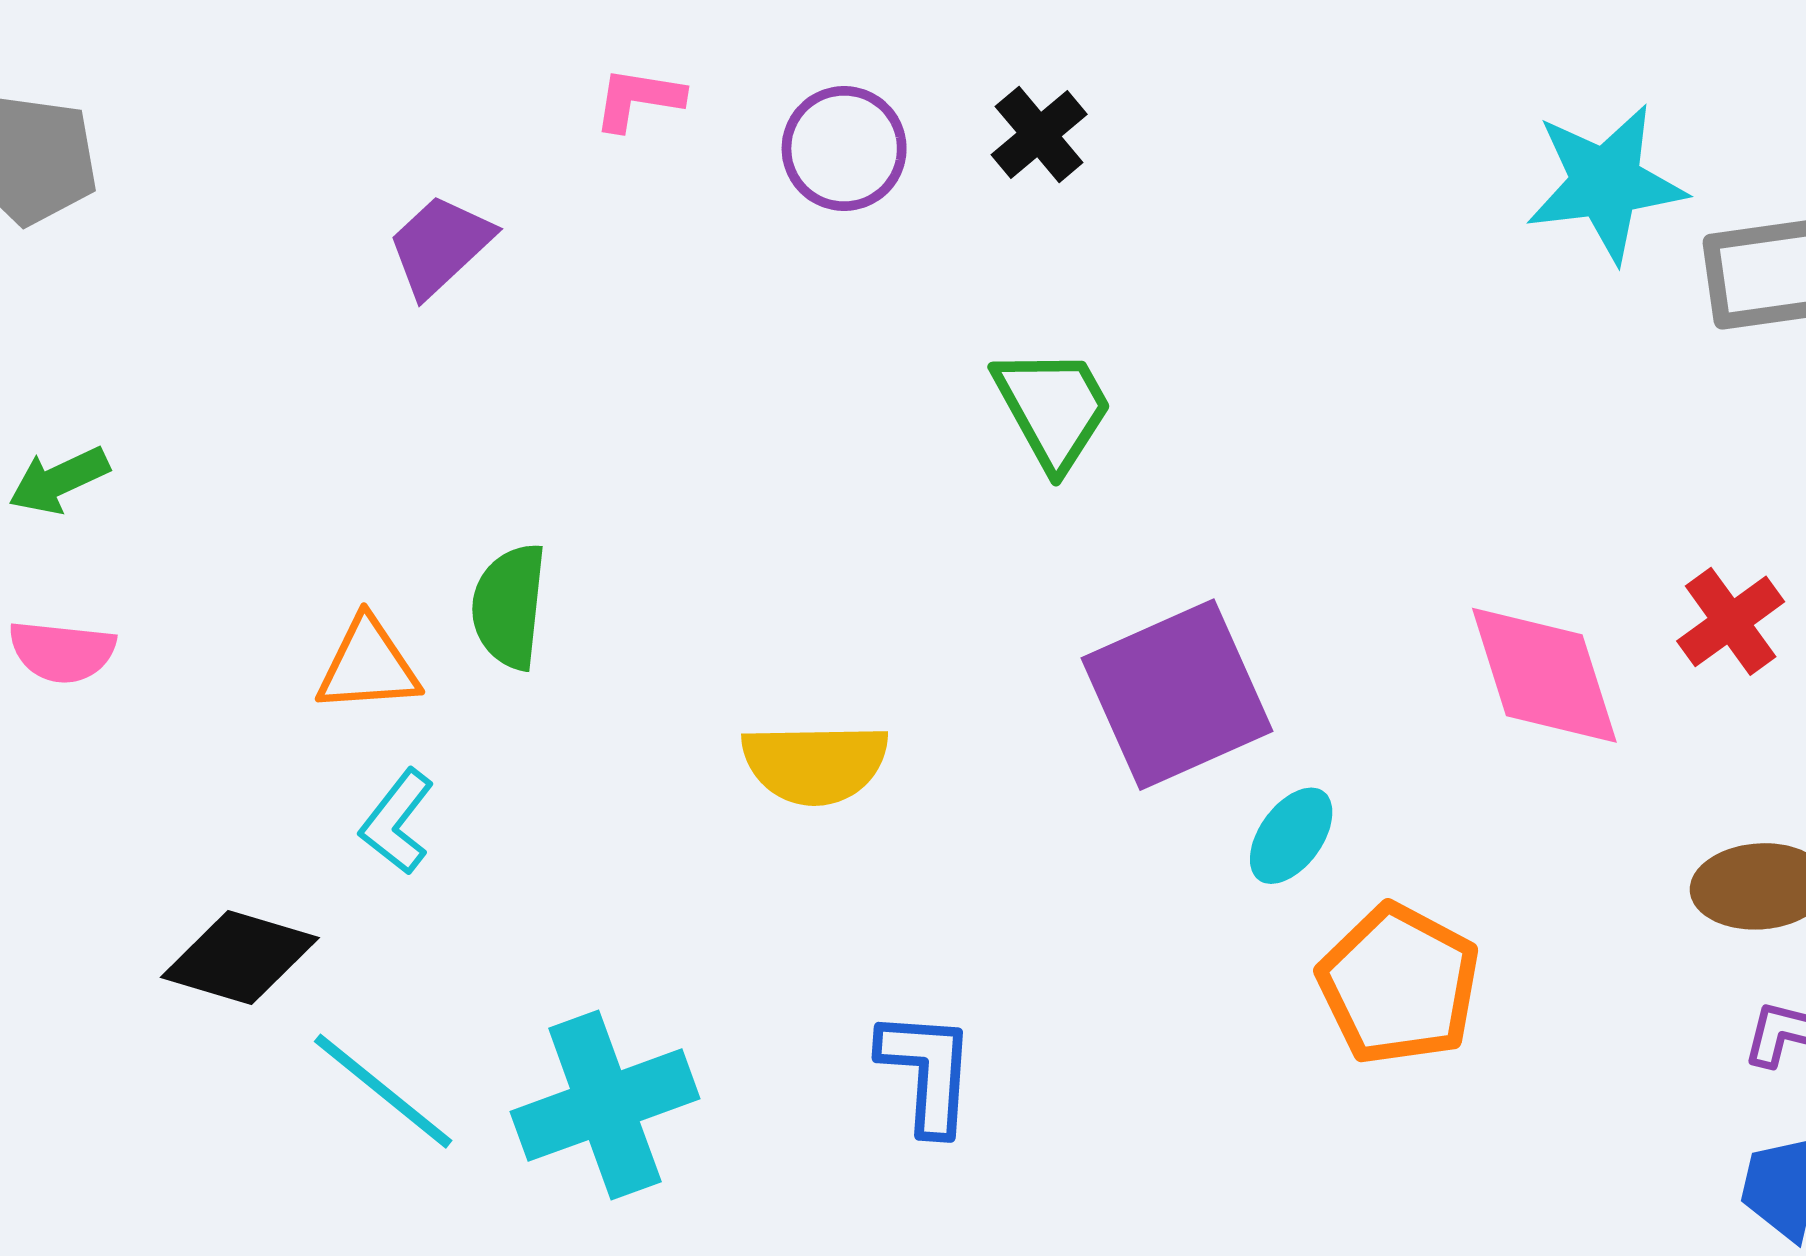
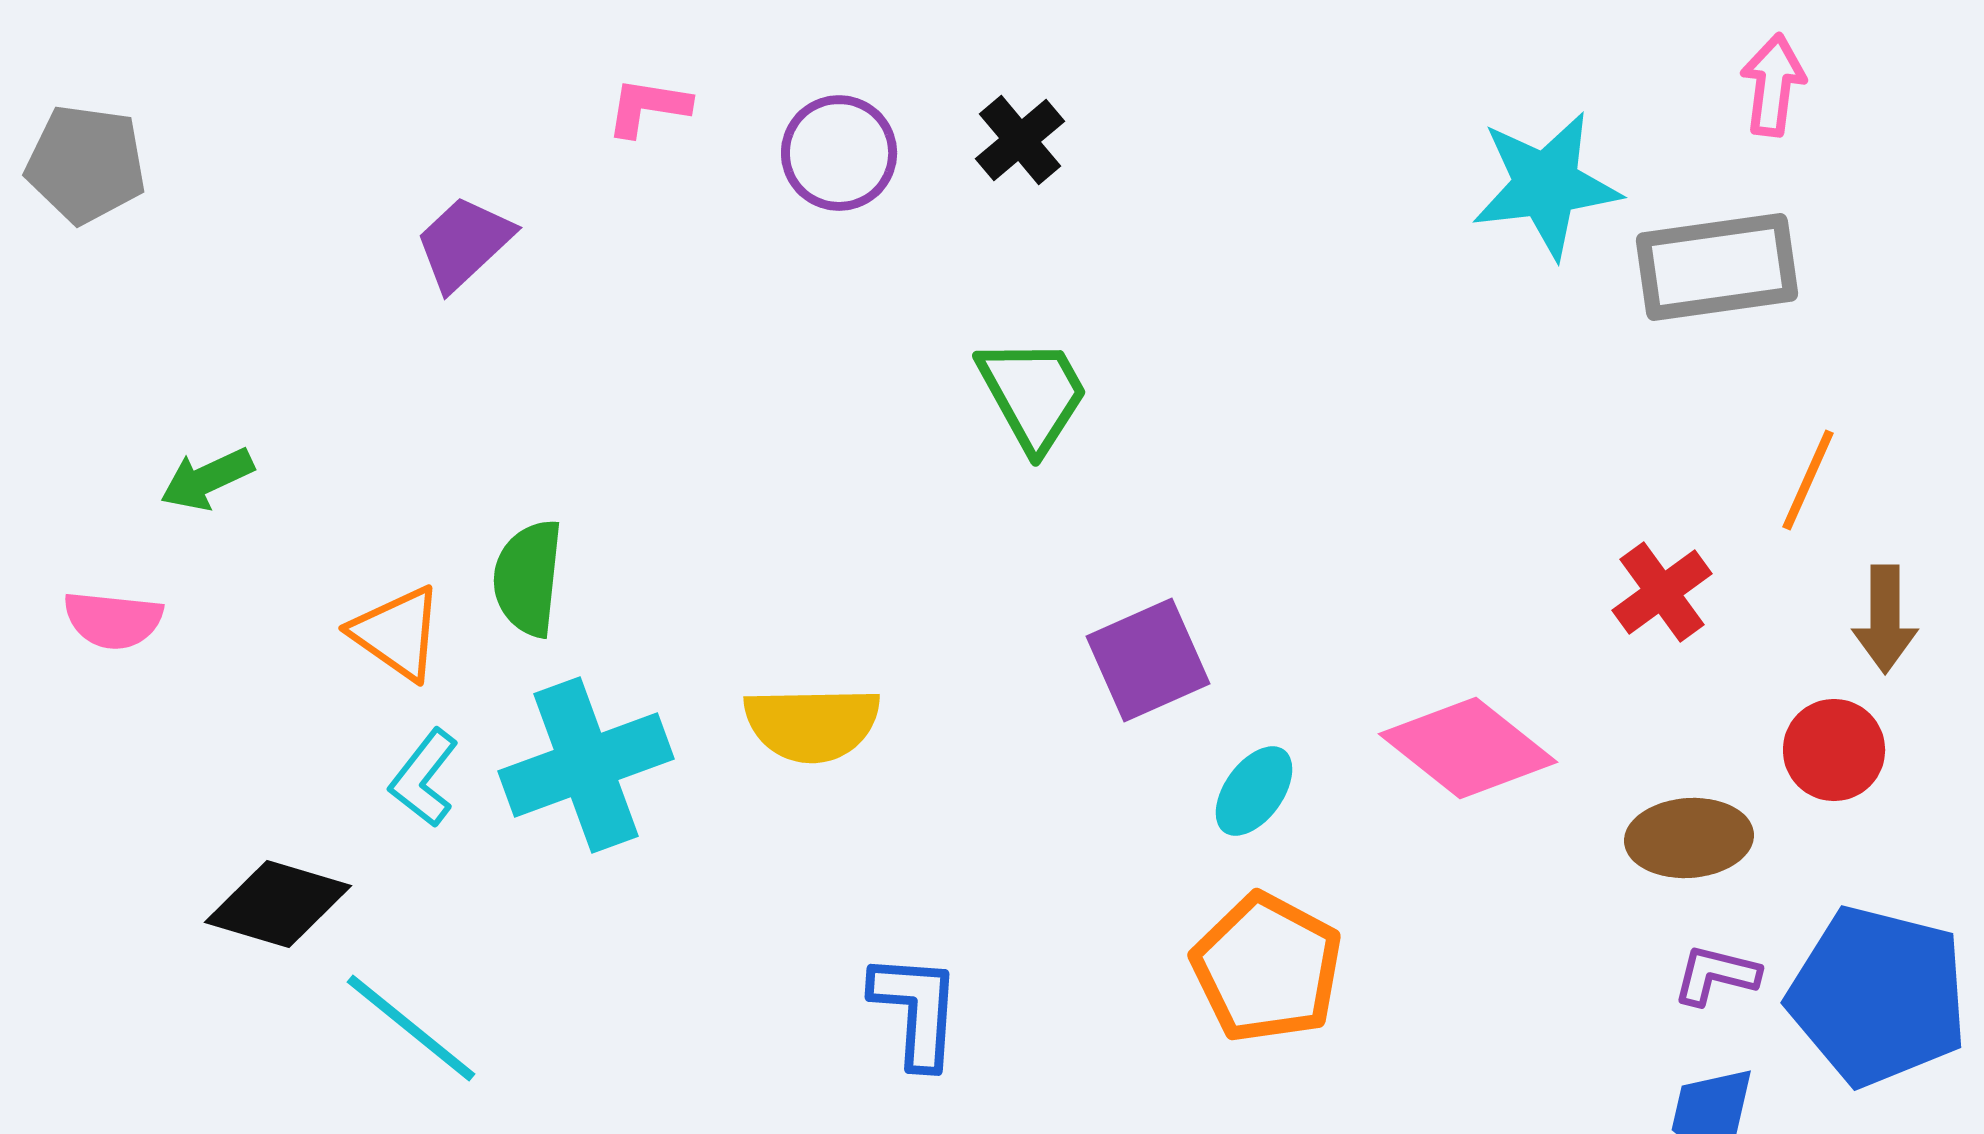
green arrow: (59, 480) -> (207, 479), moved
orange triangle: (368, 666) -> (397, 633), turned 39
pink diamond: (1544, 675) -> (1468, 748), moved, turned -34
purple square: (1177, 695) -> (1148, 660), size x0.7
orange pentagon: (1399, 984) -> (1267, 968), moved
cyan cross: (605, 1105) -> (586, 765), moved

